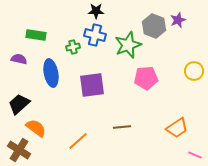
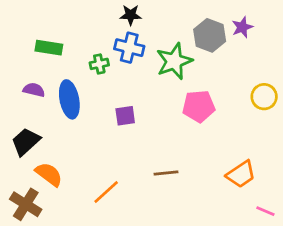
purple semicircle: (19, 59) -> (34, 90), moved
purple square: (92, 85) -> (125, 116), size x0.6

